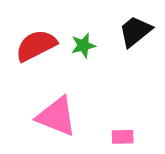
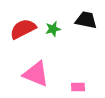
black trapezoid: (135, 31) -> (86, 20), turned 50

